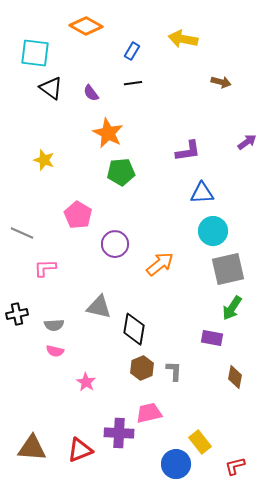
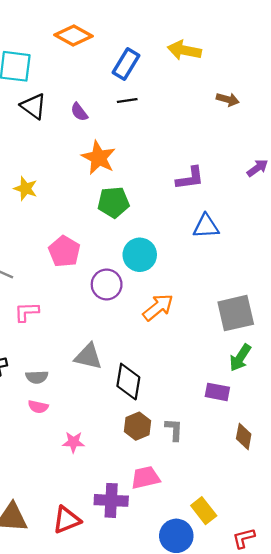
blue rectangle: (132, 51) -> (126, 64), size x1.5
cyan circle: (213, 231) -> (140, 255), moved
pink star: (86, 382) -> (73, 442), turned -30

